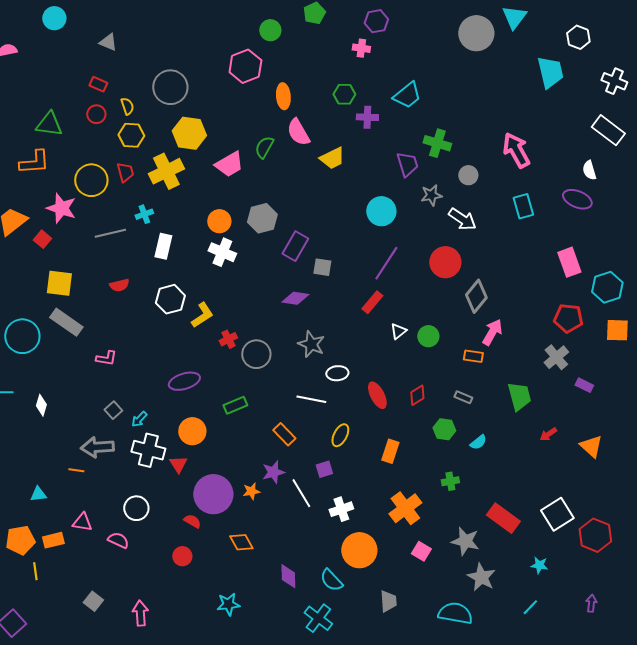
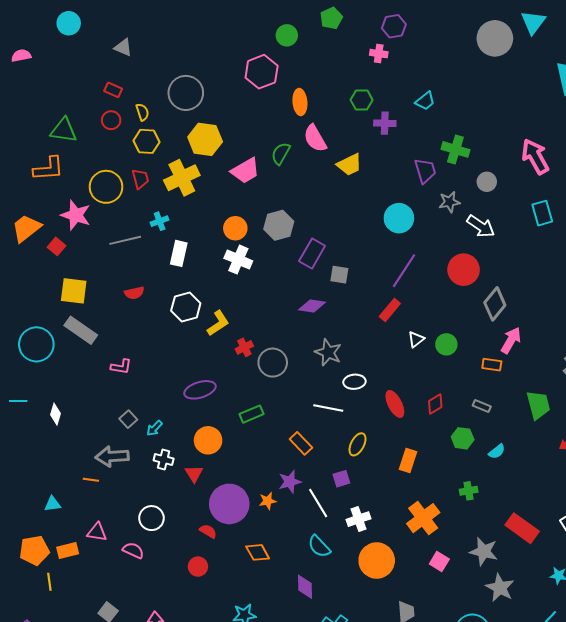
cyan trapezoid: (407, 95) -> (425, 101), size x0.7
white cross: (148, 450) -> (164, 460), size x0.6
cyan semicircle: (331, 580) -> (319, 546), moved

